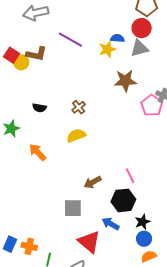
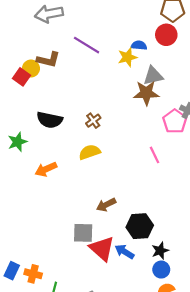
gray triangle: (139, 48) -> (153, 76), moved
red square: (11, 55) -> (21, 77), moved
black semicircle: (39, 108) -> (50, 120), size x1.6
orange arrow: (38, 152) -> (46, 169), turned -72
pink line: (130, 176) -> (154, 155), moved
red triangle: (89, 242) -> (102, 249), moved

